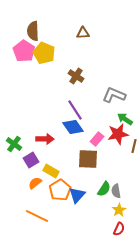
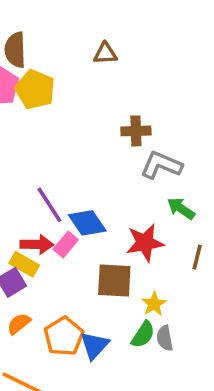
brown cross: (76, 76) -> (136, 131), moved, turned -35
purple line: (75, 110) -> (49, 205), moved
red star: (118, 134) -> (145, 243), moved
pink rectangle: (97, 139) -> (66, 244), moved
yellow rectangle: (51, 171) -> (24, 264), moved
yellow star: (119, 210) -> (154, 304), moved

